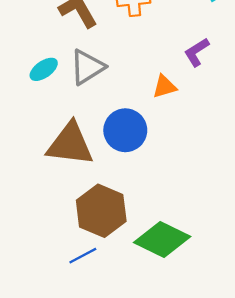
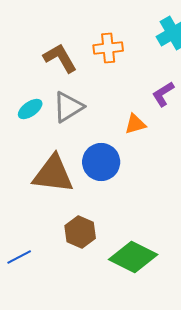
brown hexagon: (101, 211) -> (80, 232), size x0.7
blue line: (83, 256) -> (19, 257), moved

